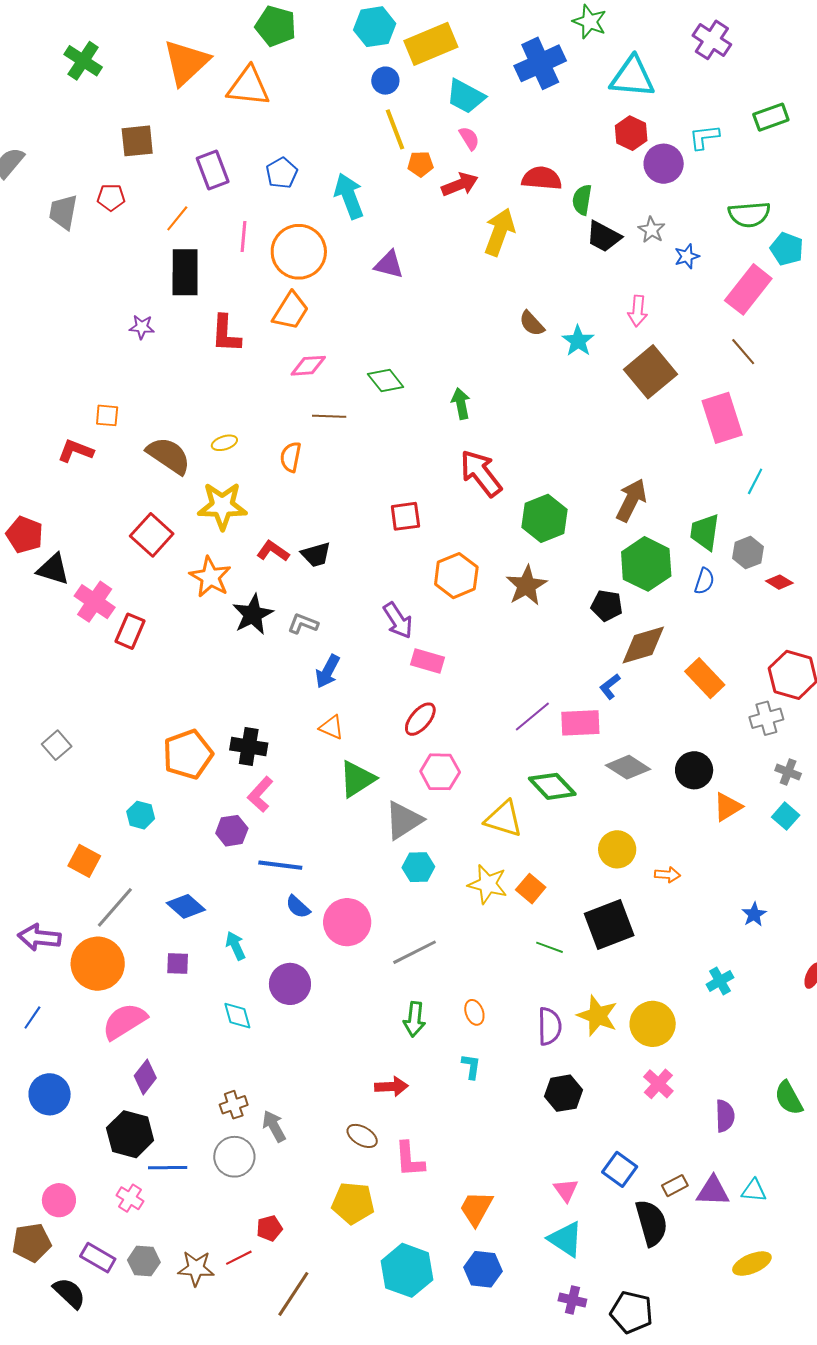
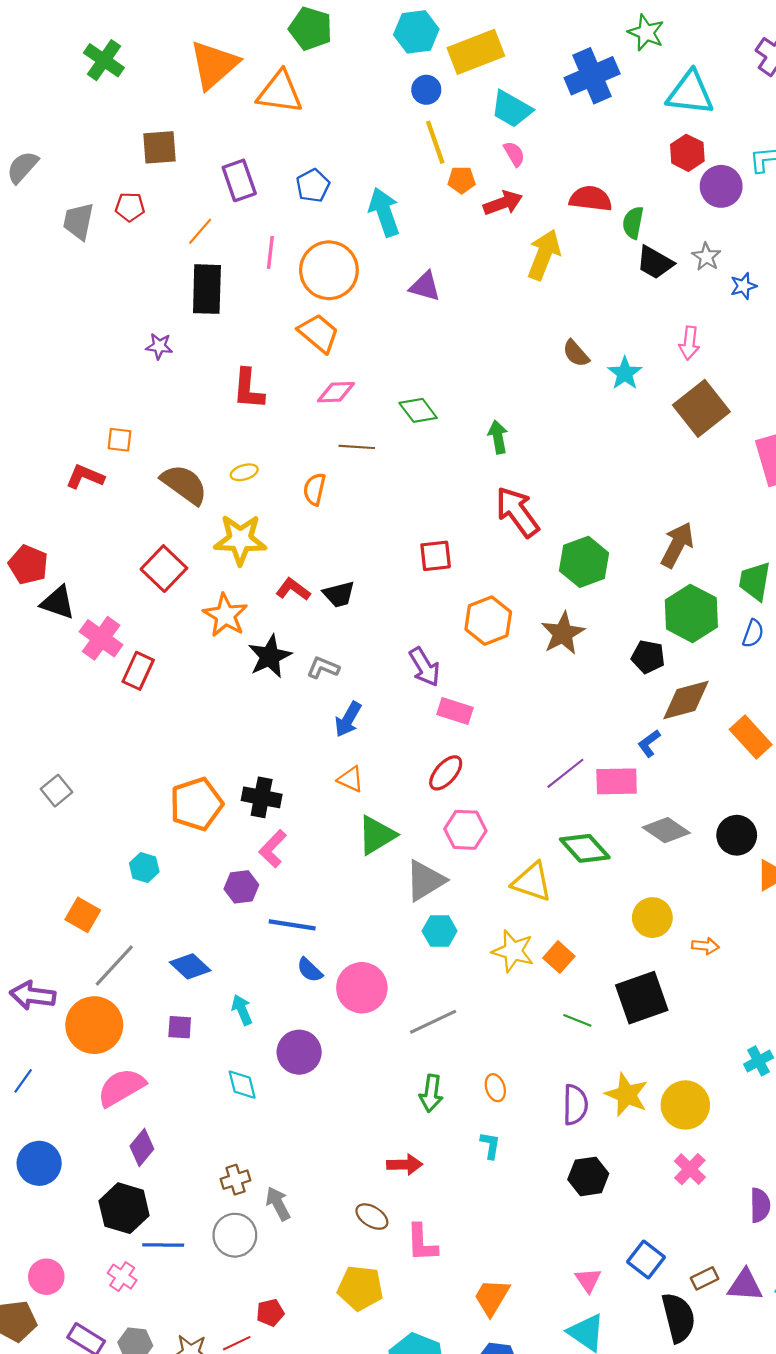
orange trapezoid: (291, 311) -> (319, 333), turned -84
red L-shape: (226, 334) -> (248, 389), moved

